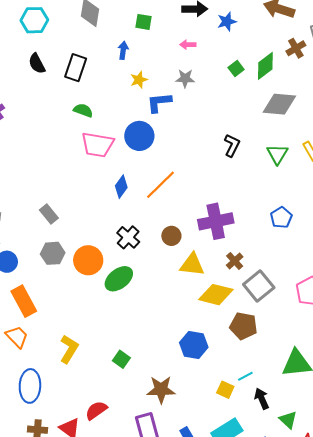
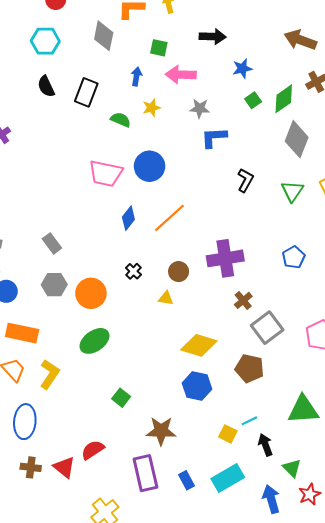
blue star: (227, 22) -> (242, 69), moved
pink arrow: (188, 45) -> (181, 75), moved, size x1.8
blue L-shape: (159, 102) -> (214, 137), moved
gray diamond: (279, 104) -> (297, 139), turned -76
green semicircle: (83, 110) -> (121, 120), moved
black cross: (128, 237) -> (133, 271), size x0.7
yellow triangle: (192, 265) -> (166, 298), moved, size x0.6
green ellipse: (119, 279) -> (95, 341), moved
yellow diamond: (216, 295) -> (199, 345), moved
orange rectangle: (24, 301) -> (22, 333), turned -52
yellow L-shape: (69, 349) -> (50, 374), moved

